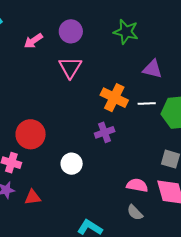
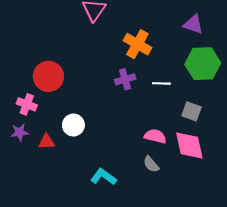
purple triangle: (152, 69) -> (193, 24), moved
white line: (147, 104) -> (161, 83), moved
white circle: (72, 164) -> (73, 125), moved

